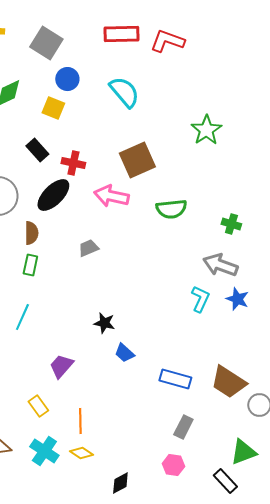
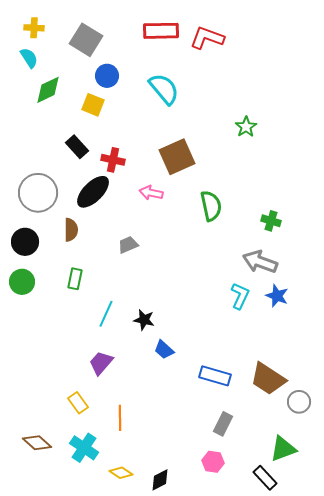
green star: (206, 130) -> (246, 127), size x0.7
pink arrow: (111, 196) -> (151, 193), size x0.7
green semicircle: (171, 209) -> (211, 206), turned -96
green rectangle: (30, 265) -> (75, 279), moved
cyan line: (22, 317) -> (106, 314), moved
yellow diamond: (81, 453) -> (121, 473), moved

